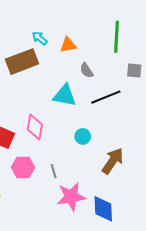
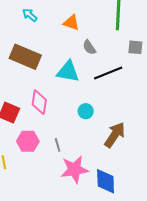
cyan arrow: (40, 38) -> (30, 15), moved
orange triangle: (68, 45) -> (71, 23), turned 30
brown rectangle: (22, 62) -> (25, 57), moved, turned 44

